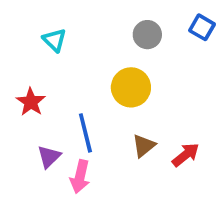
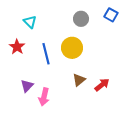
red star: (31, 102) -> (17, 47), moved
blue line: (85, 133) -> (46, 54), moved

